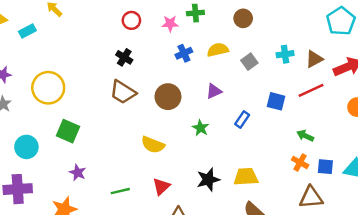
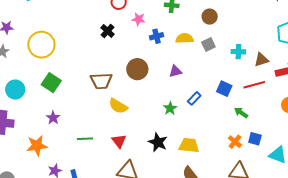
pink star: (170, 24) -> (139, 19), moved
gray square: (249, 62) -> (208, 45), moved
brown trapezoid: (123, 92) -> (101, 81), moved, turned -45
green star: (200, 128) -> (170, 108), moved
green arrow: (305, 136) -> (241, 113), moved
blue square: (325, 167) -> (255, 139), moved
black star: (208, 180) -> (158, 142), turned 30
red triangle: (161, 186) -> (119, 141), turned -35

